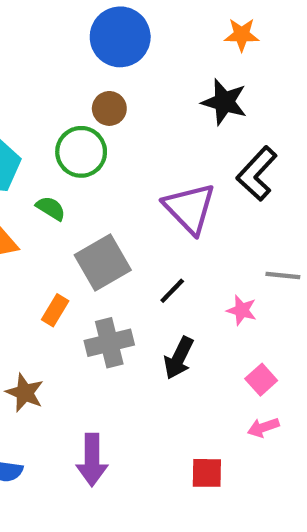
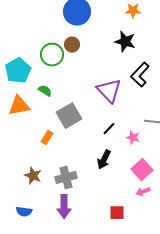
green circle: (81, 152) -> (52, 55), moved
black line: (172, 291) -> (109, 129), moved
gray cross: (109, 343) -> (66, 178), moved
pink square: (261, 380) -> (142, 170), size x1.5

